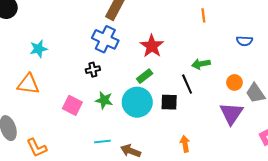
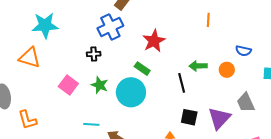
blue cross: (105, 39) -> (110, 27), turned 30
cyan star: (39, 49) -> (45, 25), size x1.5
green rectangle: (145, 76) -> (142, 69), turned 63
orange circle: (234, 82) -> (227, 70), moved
black square: (169, 102) -> (189, 117), moved

